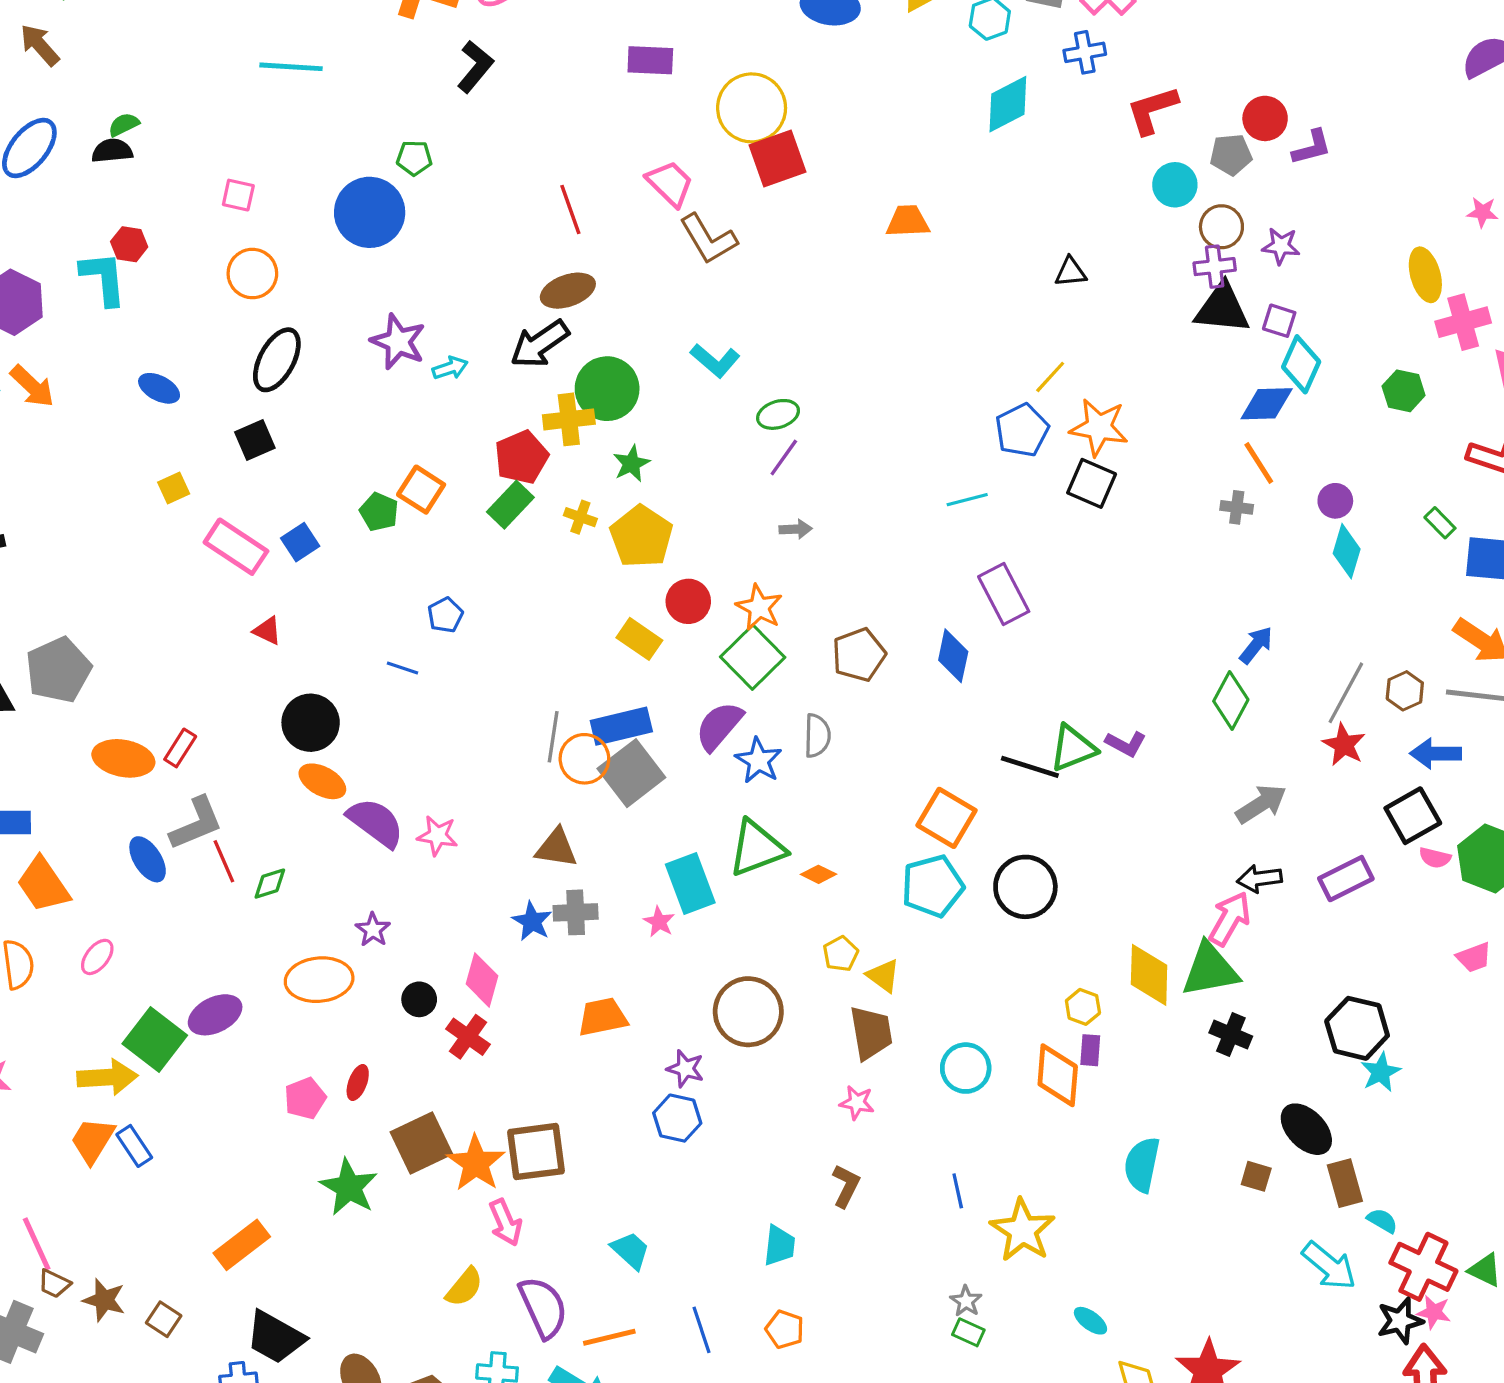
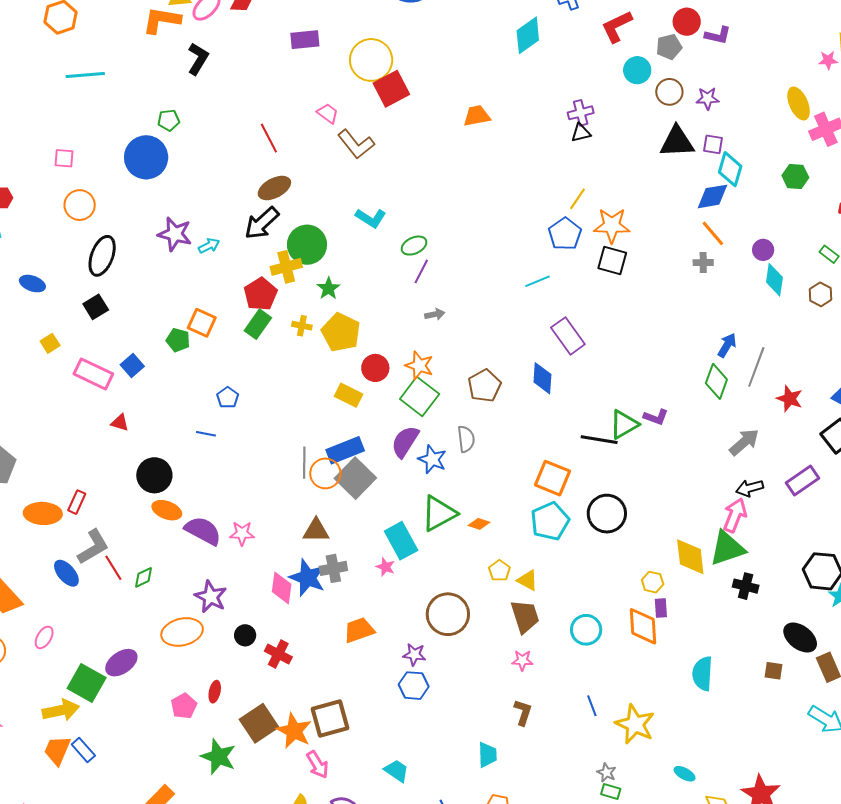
purple L-shape: (1312, 147) -> (718, 35), turned 36
pink trapezoid: (670, 183) -> (328, 113), size x0.7
purple cross: (1215, 267) -> (581, 113), moved
brown hexagon: (1405, 691) -> (821, 294), moved
gray line: (1346, 693) -> (756, 367), moved
blue star: (532, 921) -> (307, 578), size x1.5
purple star: (373, 930) -> (211, 597), size x1.5
pink diamond: (482, 980) -> (282, 588), moved

